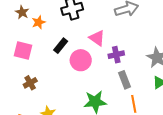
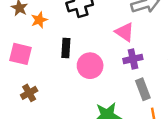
pink triangle: (97, 38) -> (125, 32), moved
black rectangle: (61, 46) -> (66, 48), turned -35

